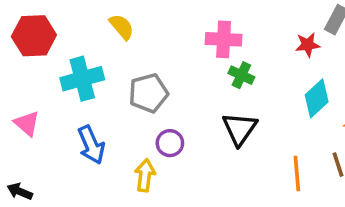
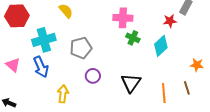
cyan diamond: (317, 98) -> (161, 46), moved
black triangle: (240, 129) -> (131, 83), moved
blue arrow: (91, 145) -> (41, 67), moved
yellow arrow: (145, 175) -> (63, 94), moved

